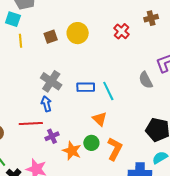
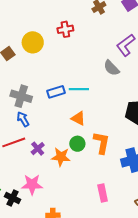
red cross: (121, 31) -> (65, 29), moved, turned -35
cyan line: (108, 91) -> (79, 89), turned -48

